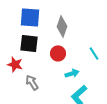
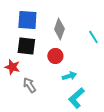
cyan line: (94, 53) -> (93, 37), moved

